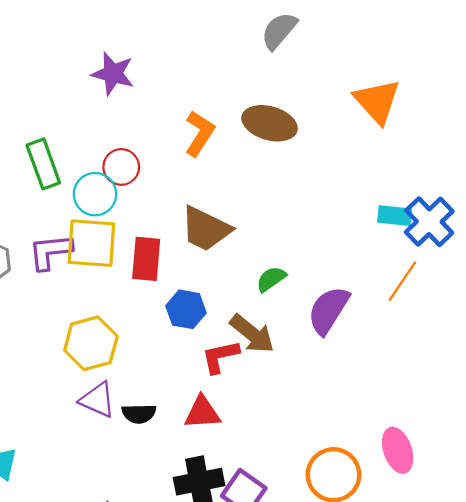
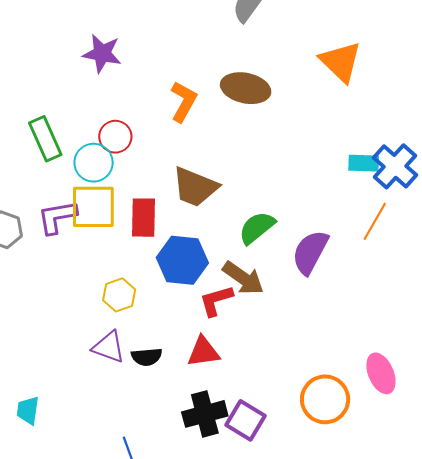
green semicircle: (271, 279) -> (257, 228), size x1.4
blue hexagon: (186, 309) -> (182, 260), size x1.4
yellow hexagon: (91, 343) -> (119, 295), moved, size x0.7

